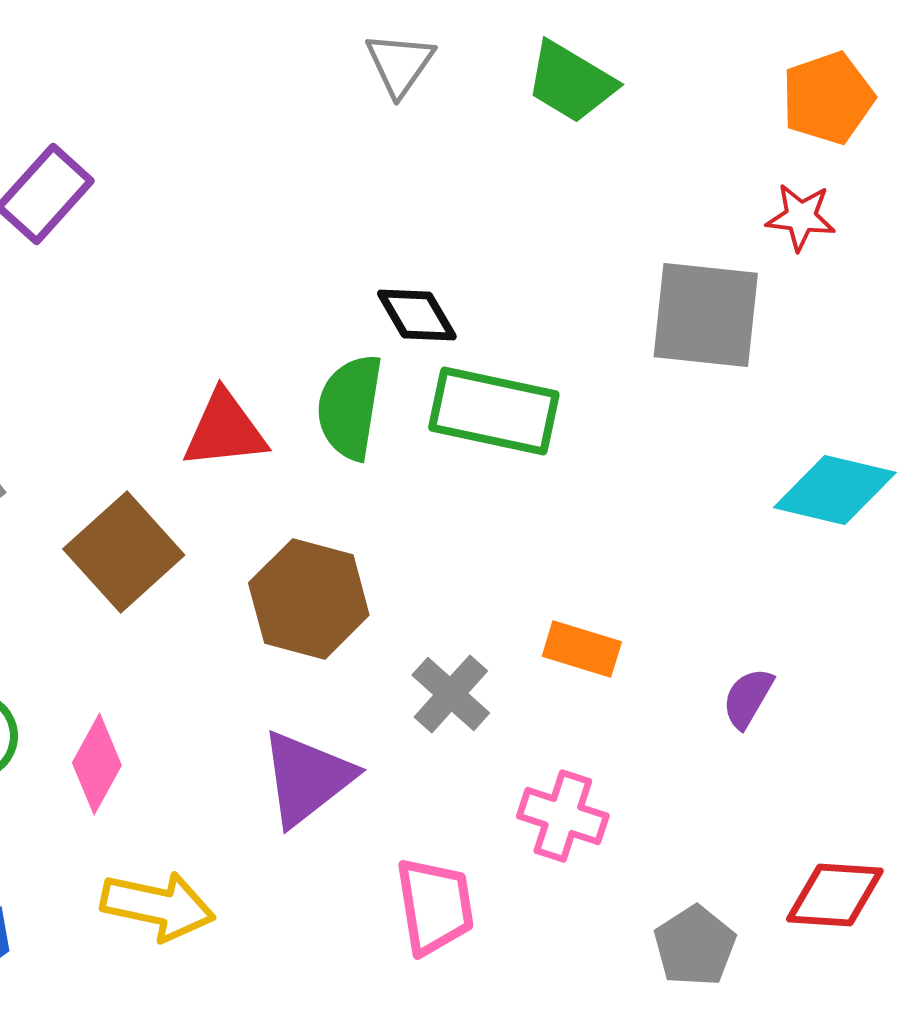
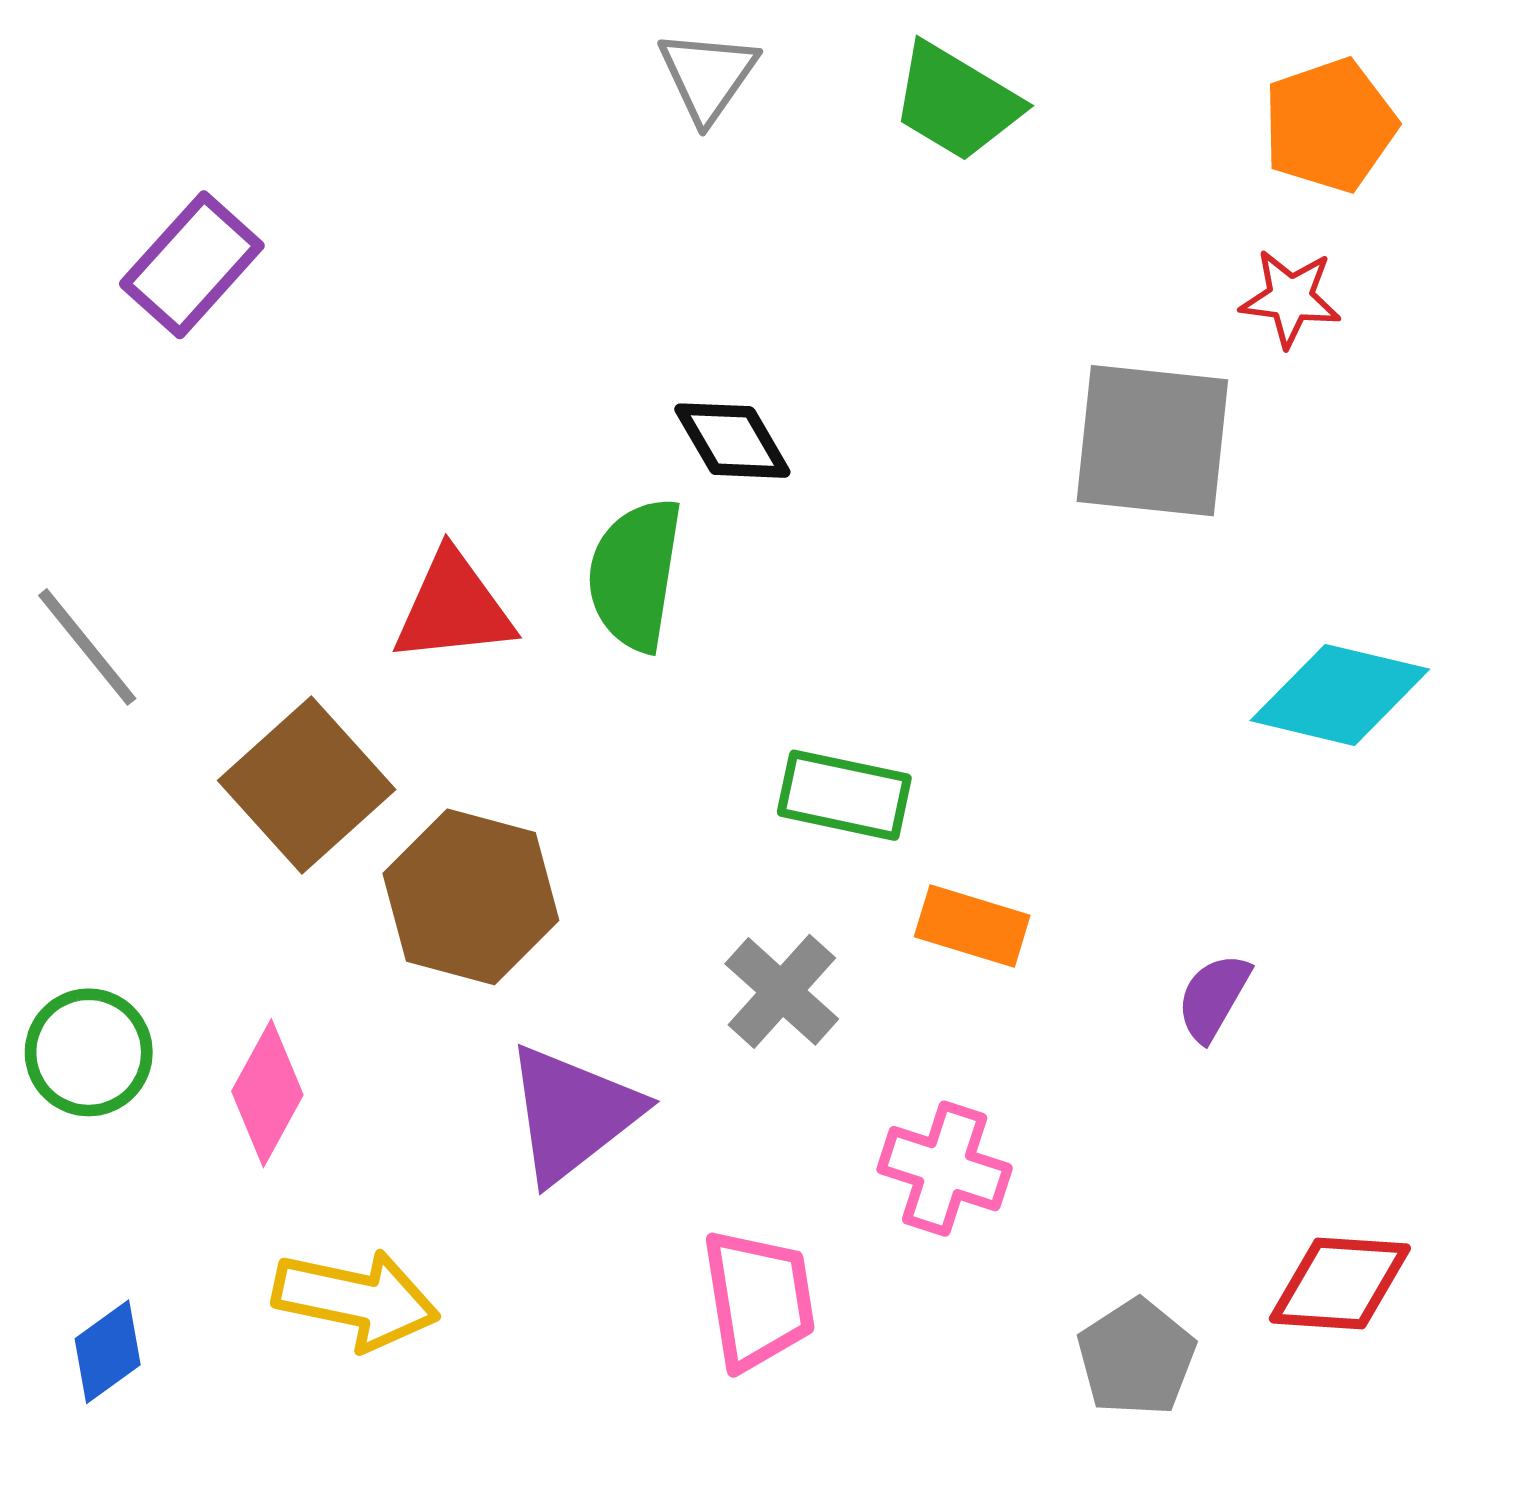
green rectangle: (494, 411) -> (844, 795), moved, size x0.7
brown hexagon: (309, 599) -> (471, 897), moved

